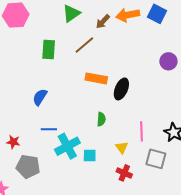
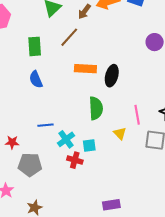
blue semicircle: (40, 97) -> (36, 79), moved, turned -48
green semicircle: (101, 119) -> (96, 108), size x1.6
cyan cross: (67, 146) -> (66, 139), size x0.7
red cross: (124, 173) -> (75, 160), moved

